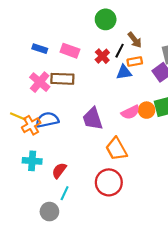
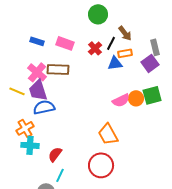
yellow line: (18, 117) -> (17, 91), moved
purple trapezoid: (93, 119) -> (38, 90), moved
orange cross: (31, 125) -> (25, 128), moved

